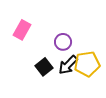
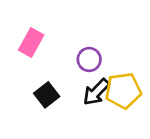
black square: (44, 67) -> (47, 95), moved

